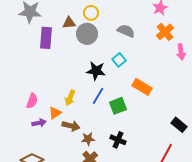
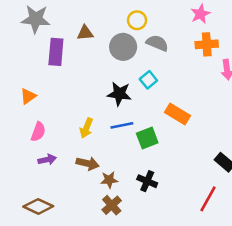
yellow circle: (91, 13) -> (137, 20), moved
orange cross: (165, 32) -> (207, 44), turned 36
gray circle: (87, 34) -> (123, 47), moved
blue line: (98, 96) -> (122, 125), turned 48
orange triangle: (55, 113) -> (28, 96), moved

